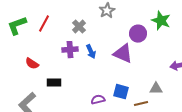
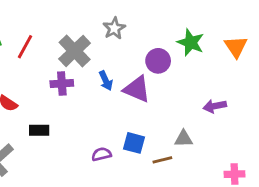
gray cross: (79, 27) -> (75, 51), size x1.6
blue arrow: (91, 52) -> (106, 81), moved

